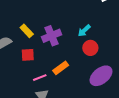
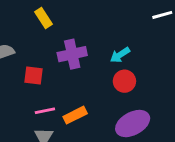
yellow rectangle: (27, 31) -> (44, 18), moved
orange rectangle: (61, 68) -> (75, 115), moved

